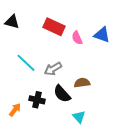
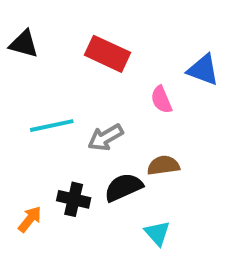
pink semicircle: (77, 38) -> (161, 100), moved
cyan line: (26, 63) -> (52, 126), turned -55
black semicircle: (62, 94) -> (123, 187), turned 108

